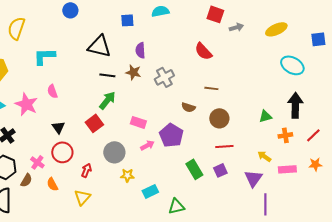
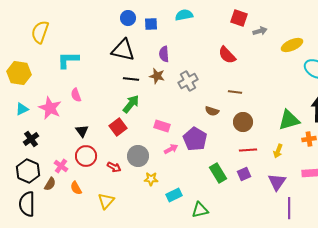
blue circle: (70, 10) -> (128, 18), moved
yellow ellipse: (276, 29) -> (292, 45), moved
green triangle: (265, 116) -> (289, 120), size x1.6
yellow arrow: (264, 156) -> (278, 151), moved, turned -104
red arrow: (86, 170) -> (114, 167), moved, turned 96

